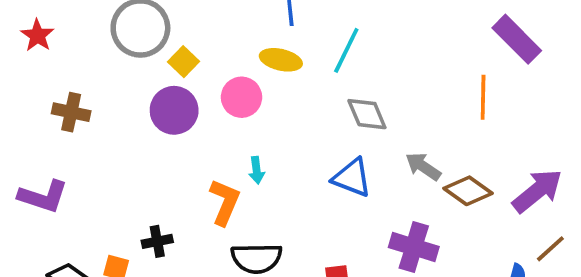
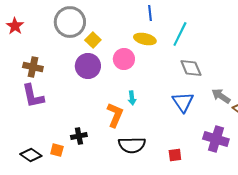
blue triangle: (352, 178) -> (183, 102), turned 35
purple L-shape: (43, 196) -> (33, 96), moved, turned 60

